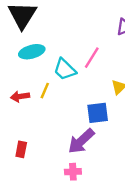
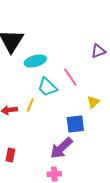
cyan ellipse: (32, 52) -> (35, 61), moved
pink line: (92, 58) -> (70, 77), turned -66

